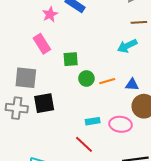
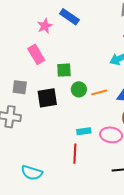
gray square: (26, 78) -> (20, 87), size x0.7
black square: (44, 103) -> (47, 98), moved
red line: (84, 144) -> (75, 154), turned 48

